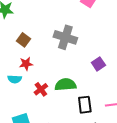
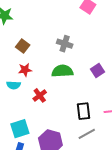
gray cross: (65, 37) -> (65, 44), size x0.7
green semicircle: (66, 85) -> (62, 71), moved

